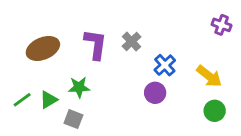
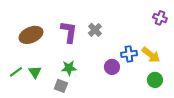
blue cross: (165, 65) -> (129, 54), moved, turned 35
green star: (79, 87) -> (69, 68), moved
green triangle: (48, 100) -> (35, 72), turned -32
gray square: (73, 119) -> (61, 86), moved

